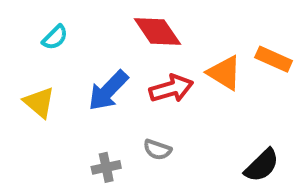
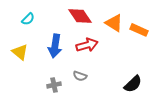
orange triangle: (224, 73) -> (114, 23), moved
blue arrow: (108, 91) -> (55, 46), turned -35

